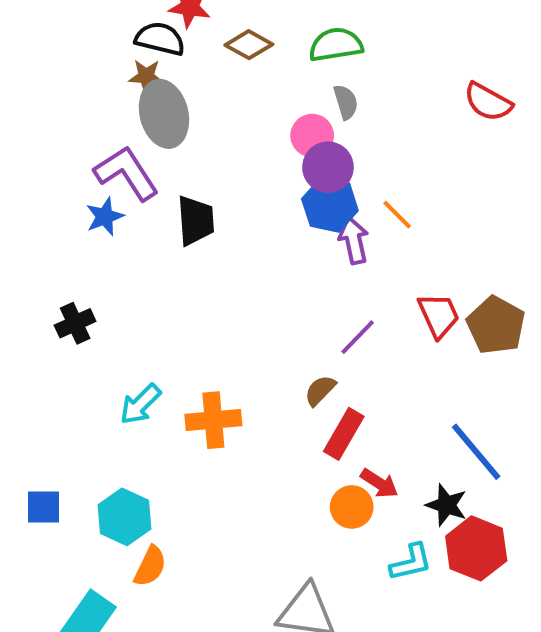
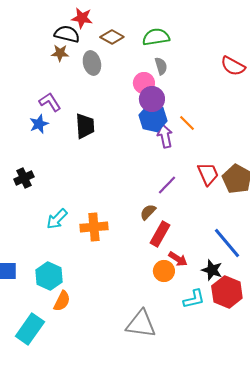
gray ellipse: (164, 114) -> (92, 63), moved, size x0.7
purple L-shape: (126, 173) -> (50, 102), size x0.7

